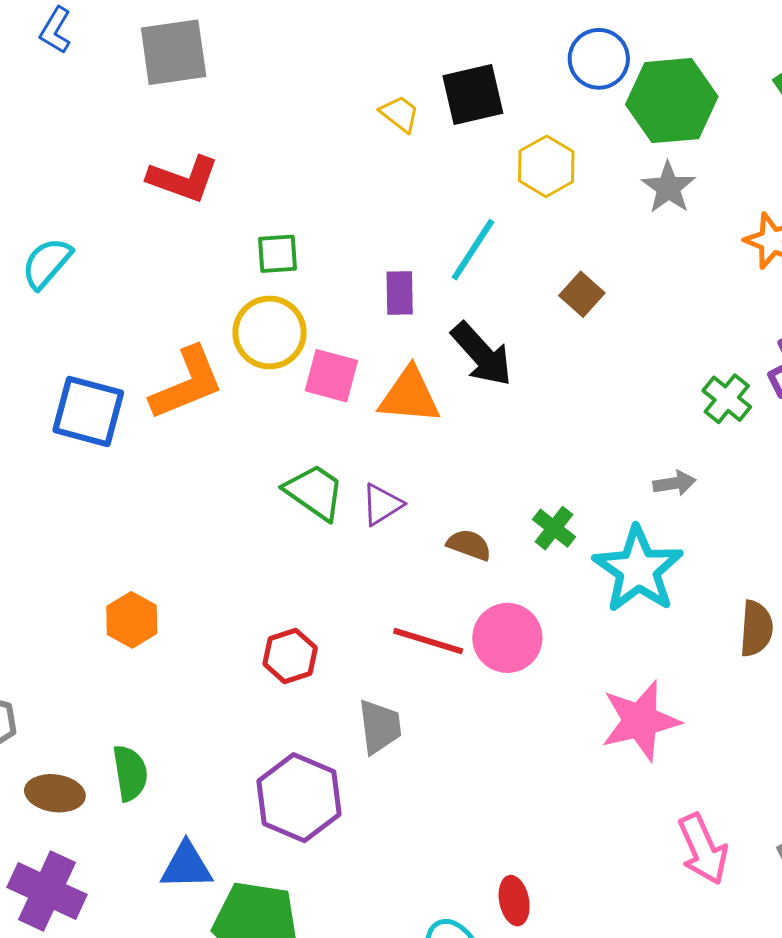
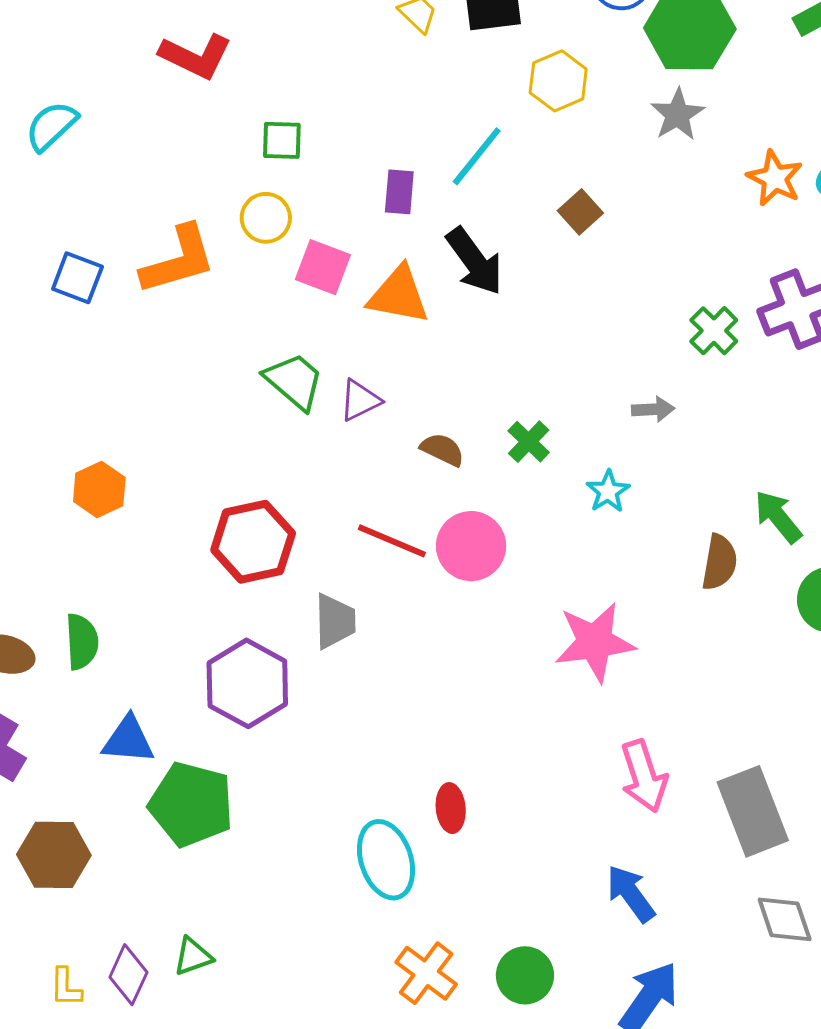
yellow circle: (270, 332) -> (266, 218), size x0.7
blue square: (88, 411) -> (77, 278), size x0.7
cyan star: (638, 569) -> (608, 491), size x0.5
red hexagon: (290, 656) -> (253, 542), size x1.5

